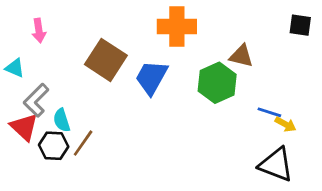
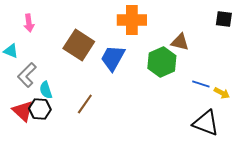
yellow arrow: (285, 124) -> (222, 93), moved
red triangle: (24, 127) -> (23, 111), moved
brown line: (83, 143) -> (85, 104), moved

